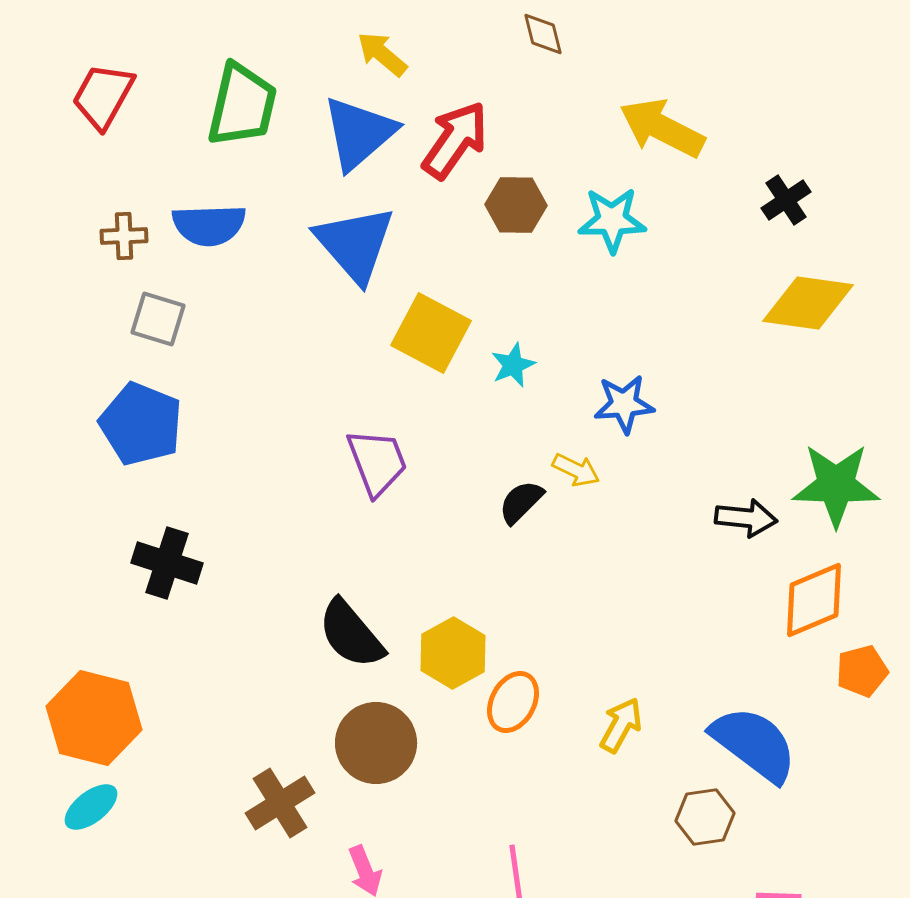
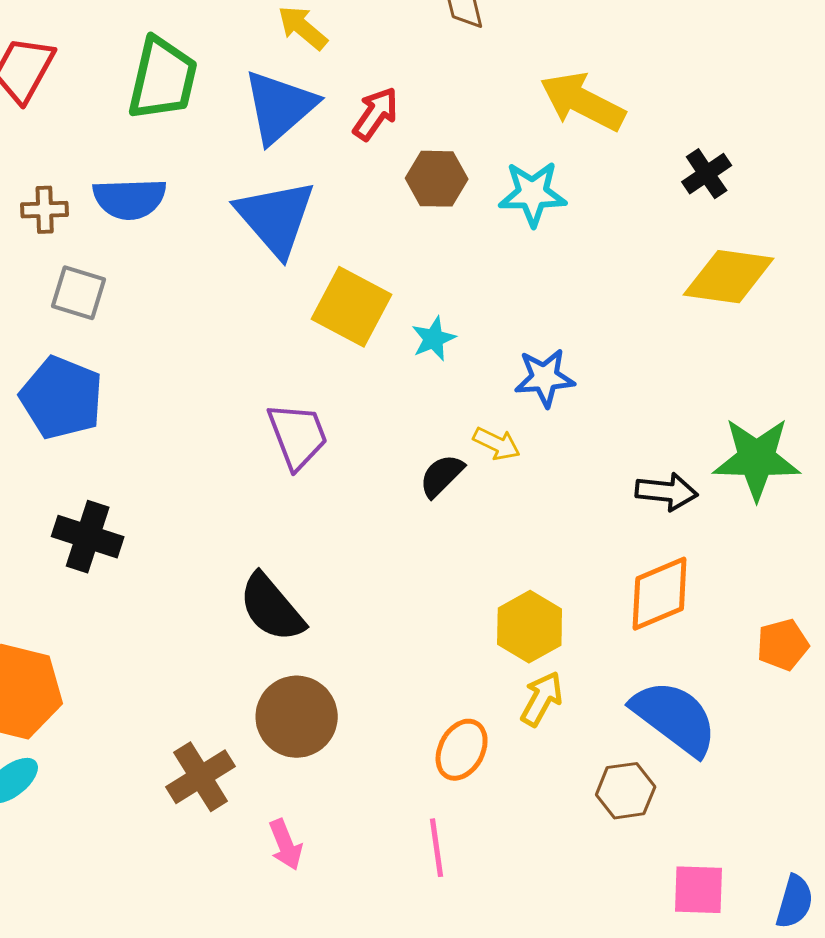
red arrow: (455, 140) -> (376, 114), size x0.7
orange diamond: (814, 600) -> (660, 594), moved
yellow hexagon: (453, 653) -> (530, 627), moved
orange ellipse: (513, 702) -> (462, 750), moved

